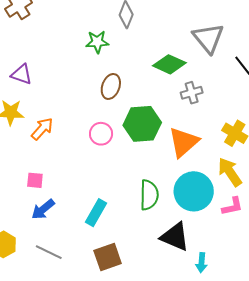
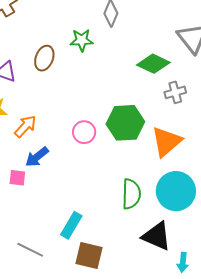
brown ellipse: (111, 86) -> (44, 58), moved
blue arrow: (43, 209) -> (37, 157), moved
cyan rectangle: (96, 213) -> (71, 225), moved
brown square: (108, 257) -> (89, 256), turned 32

